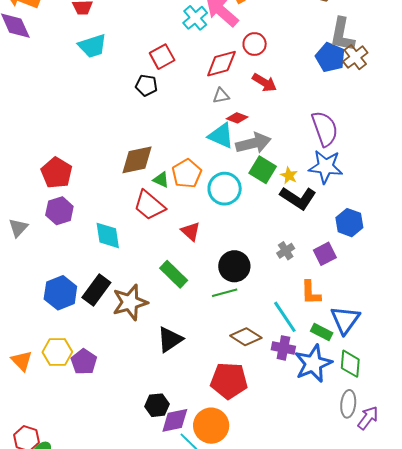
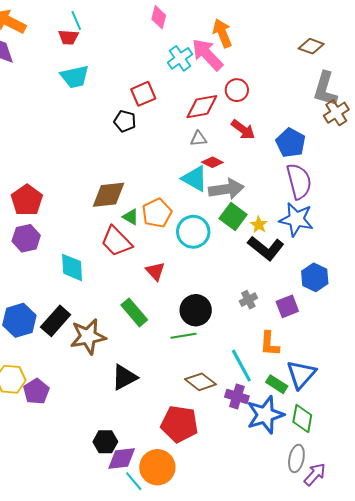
blue pentagon: (330, 57) -> (291, 143), moved

